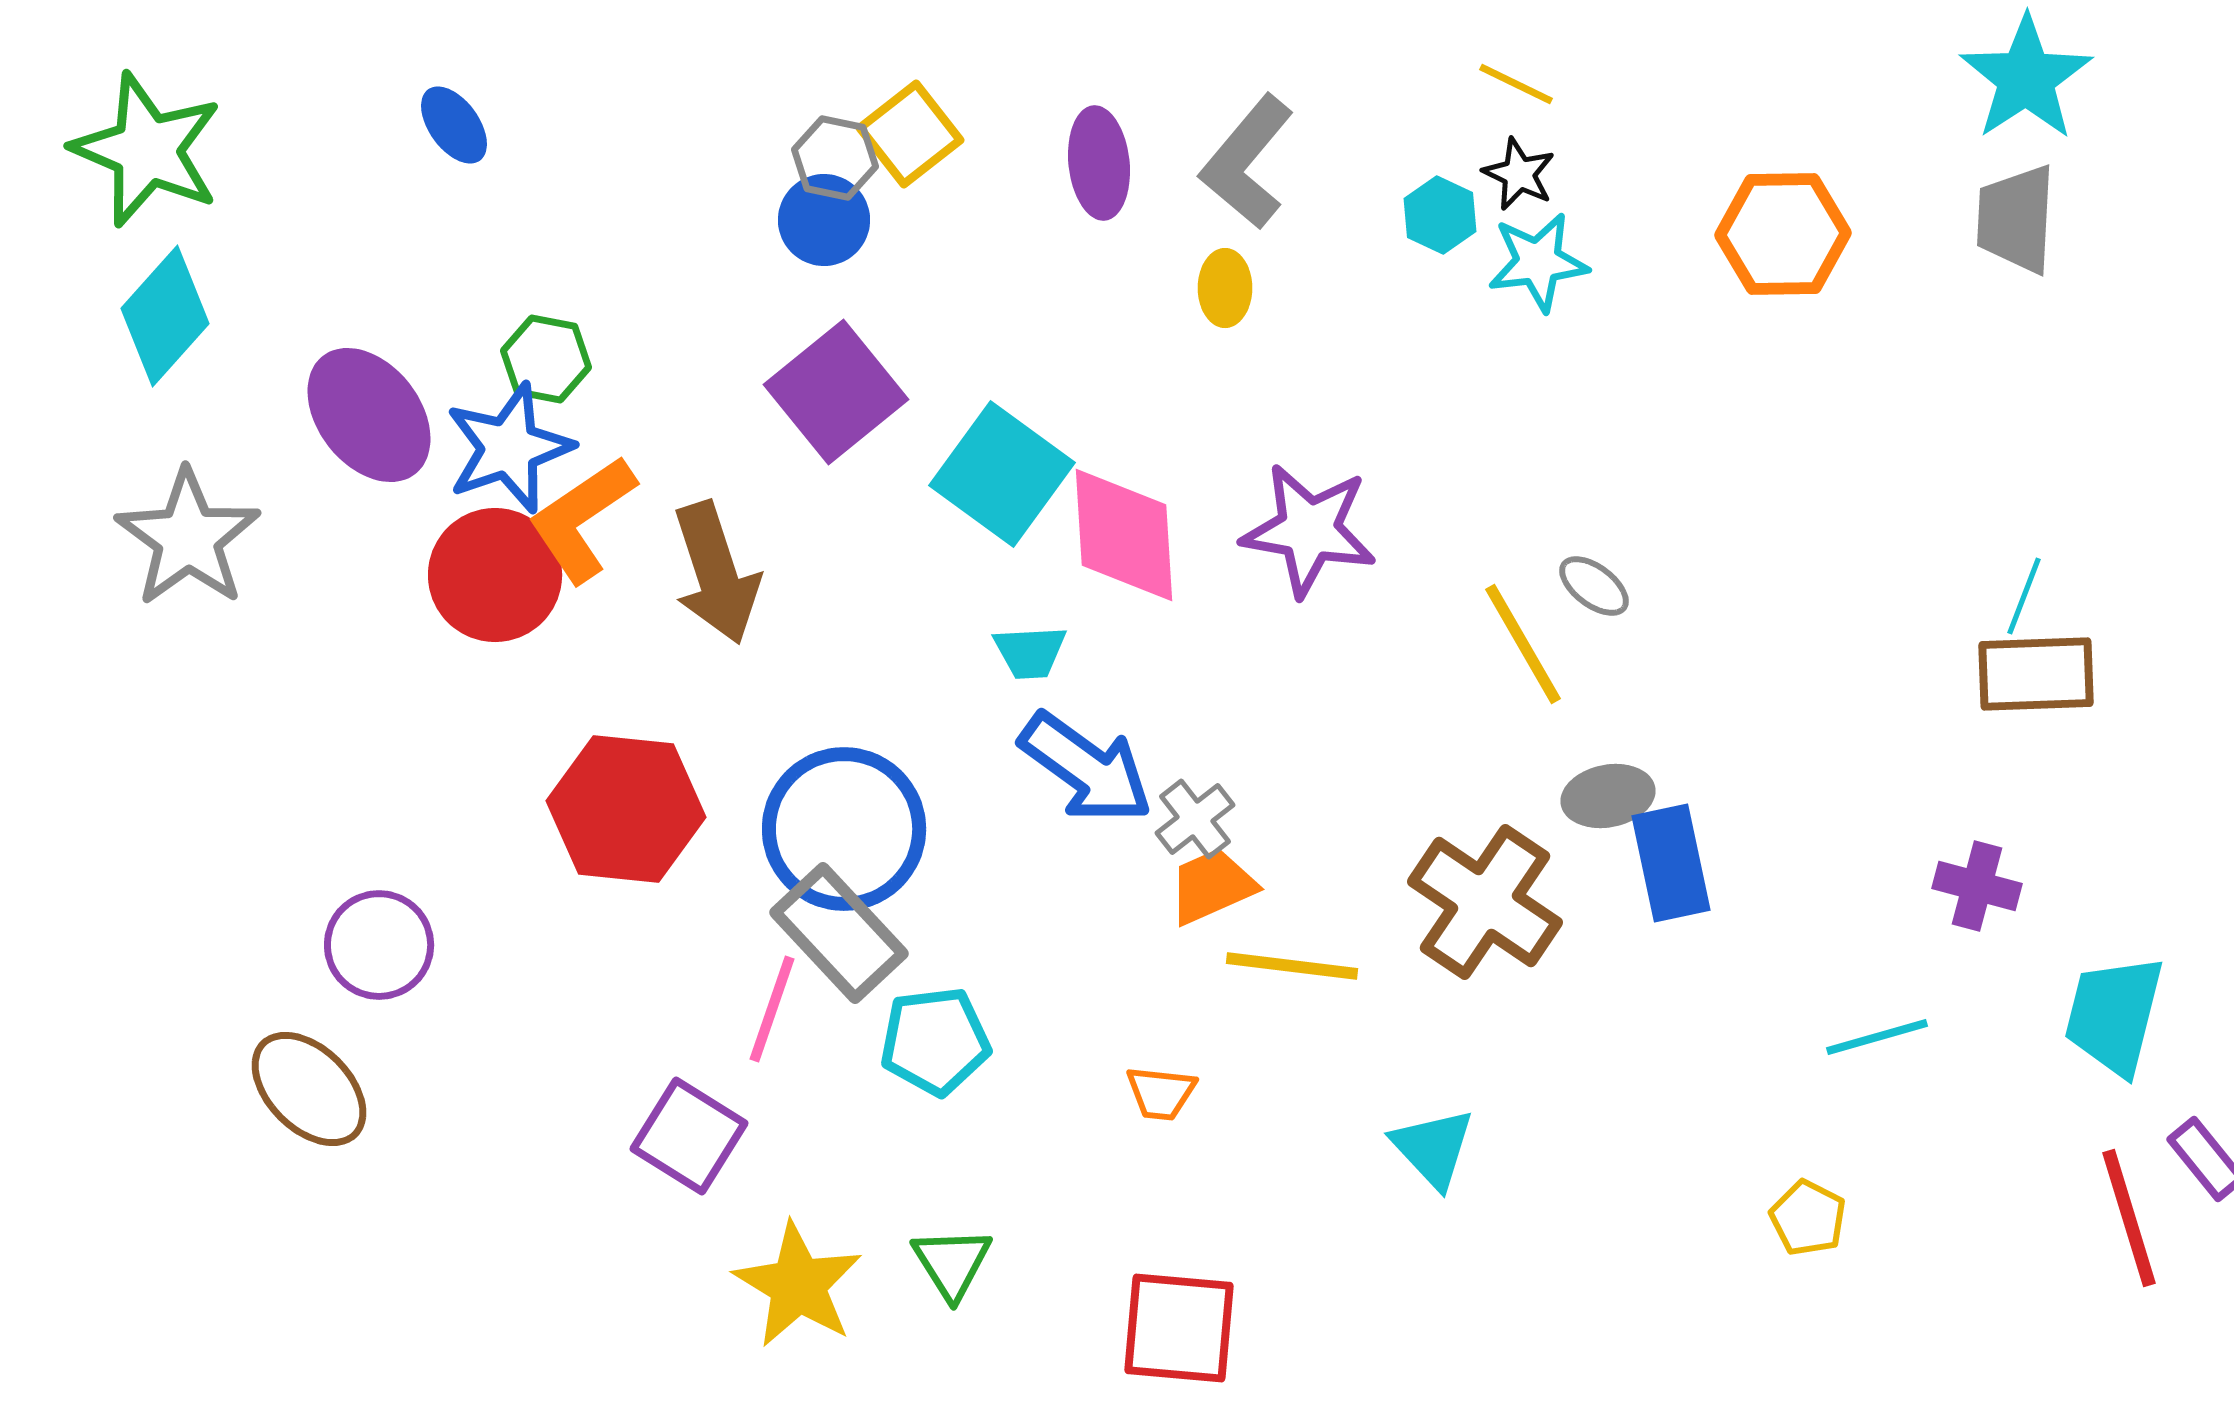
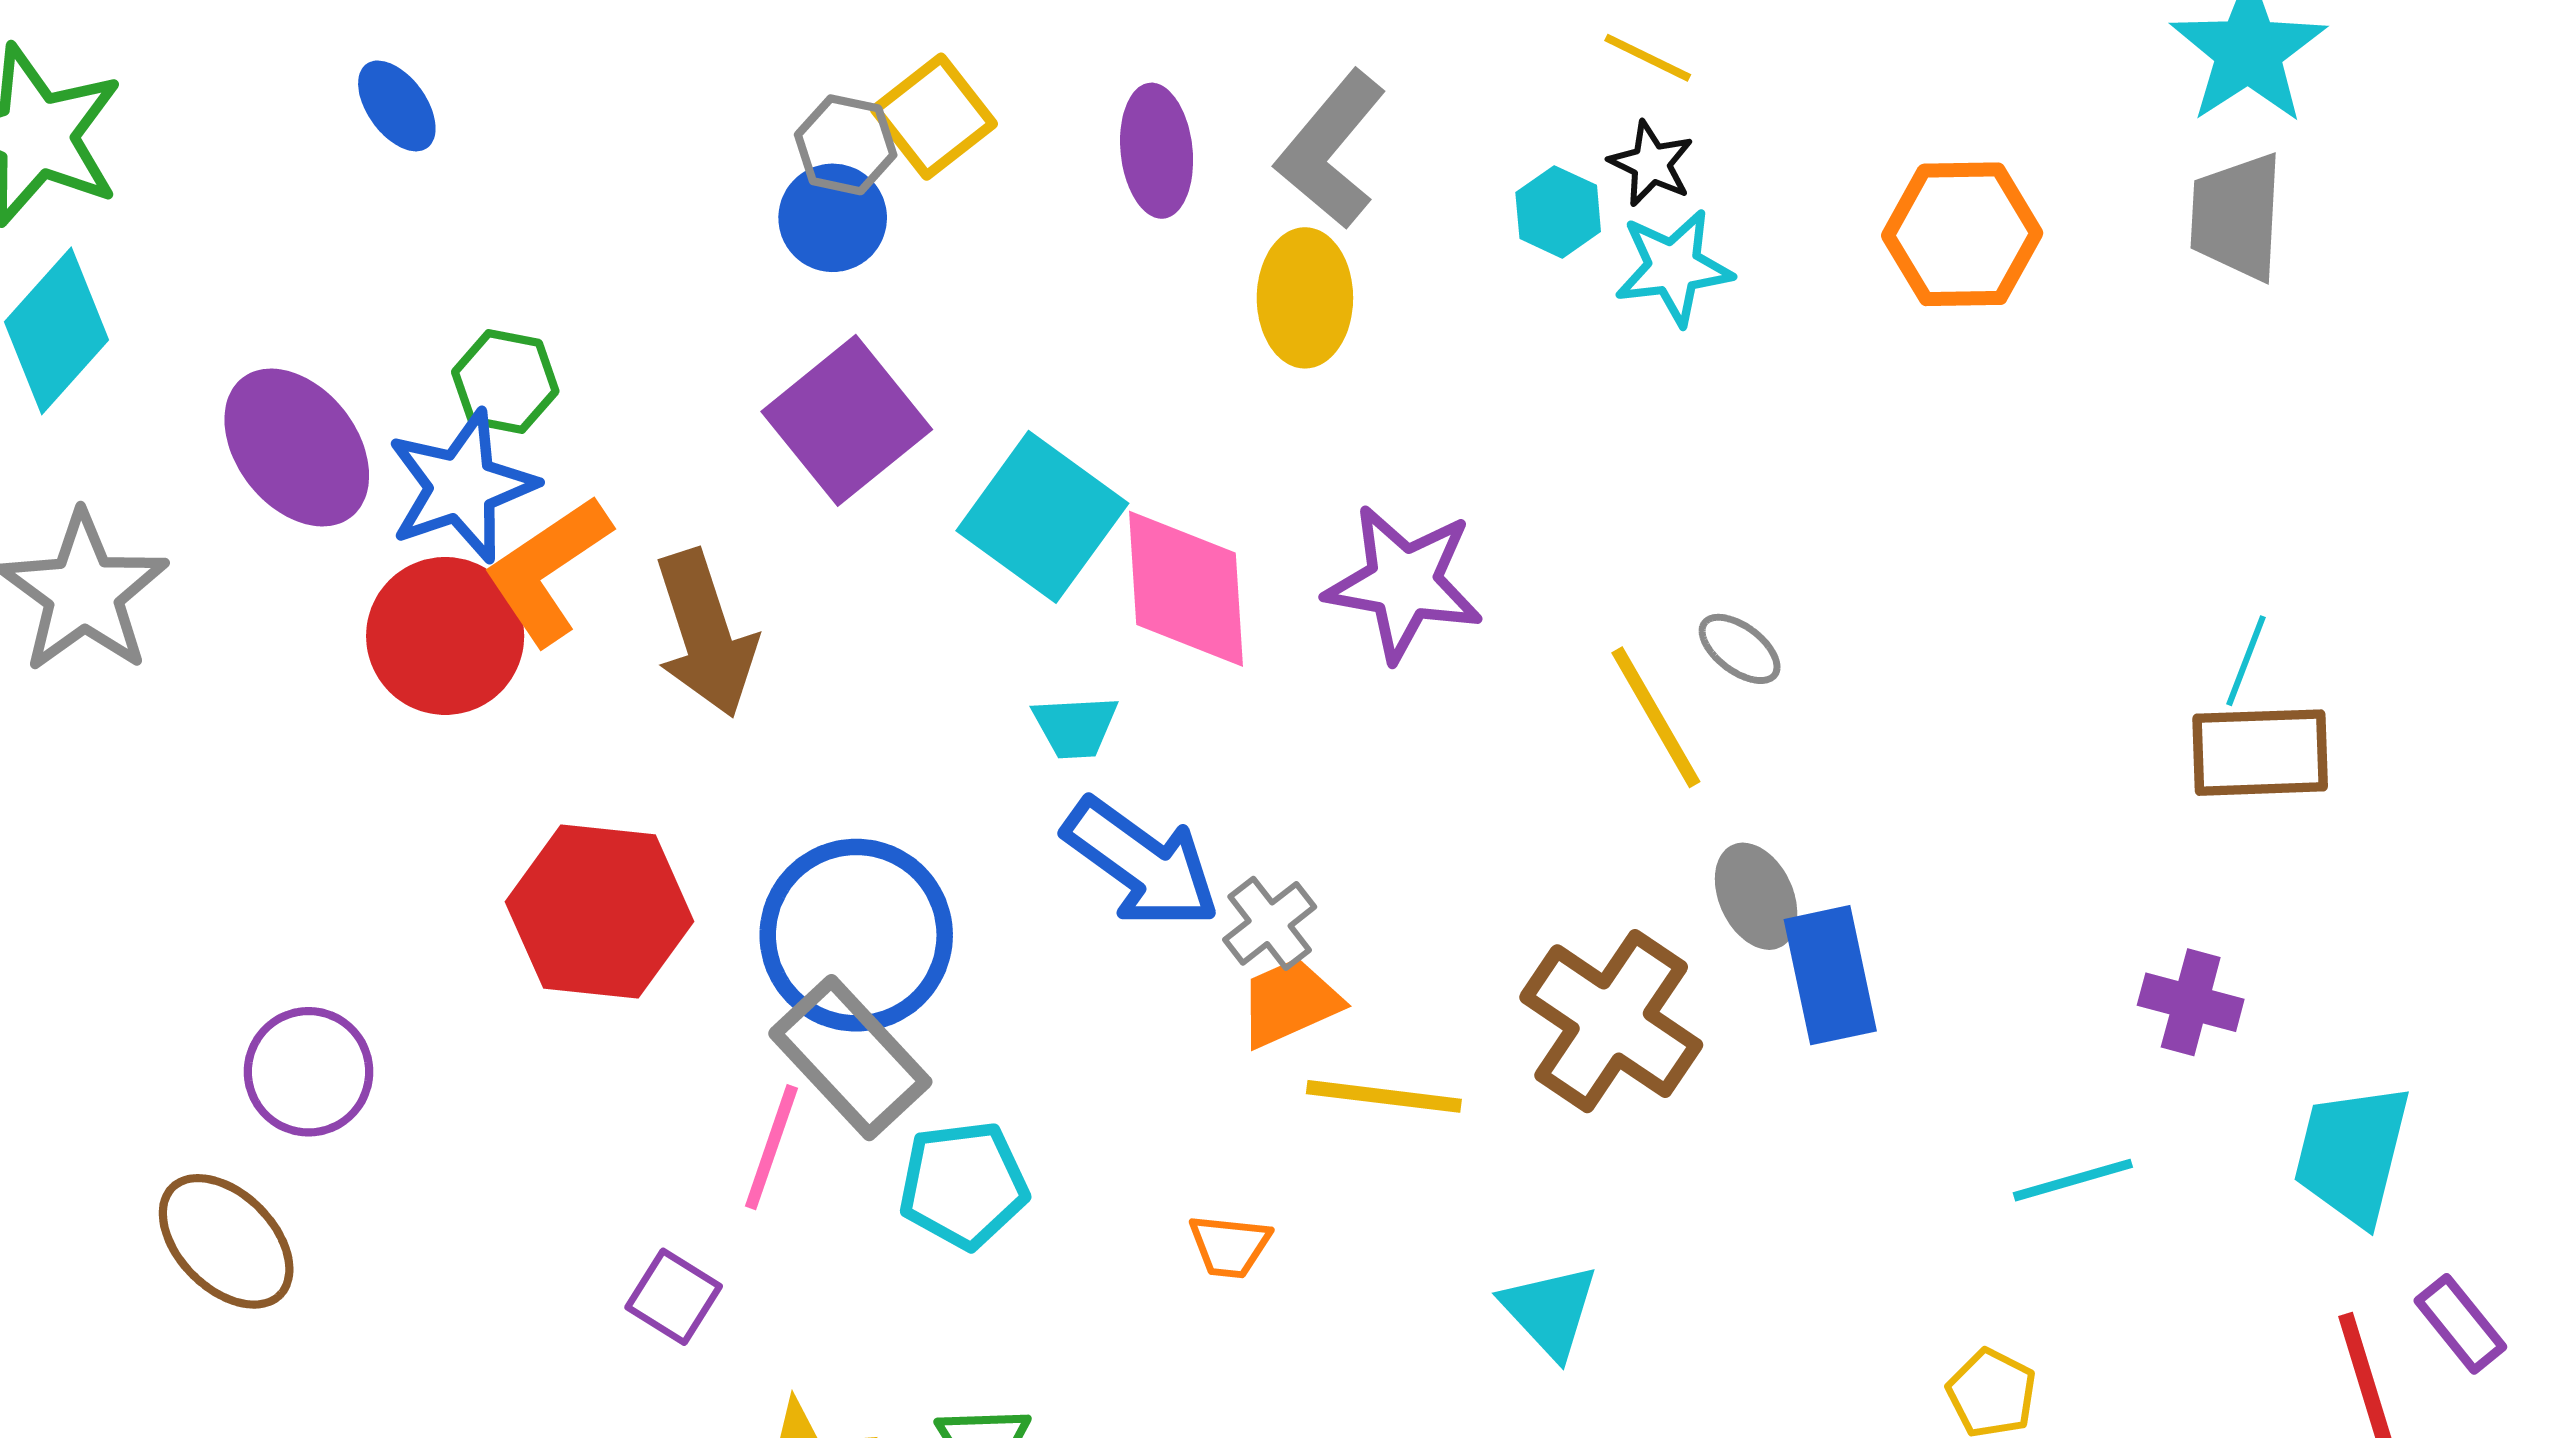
yellow ellipse: (1225, 288) -> (1305, 298), size x1.5
gray ellipse: (1608, 796) -> (1756, 896), turned 76
purple square: (689, 1136) -> (674, 1297), size x0.7

